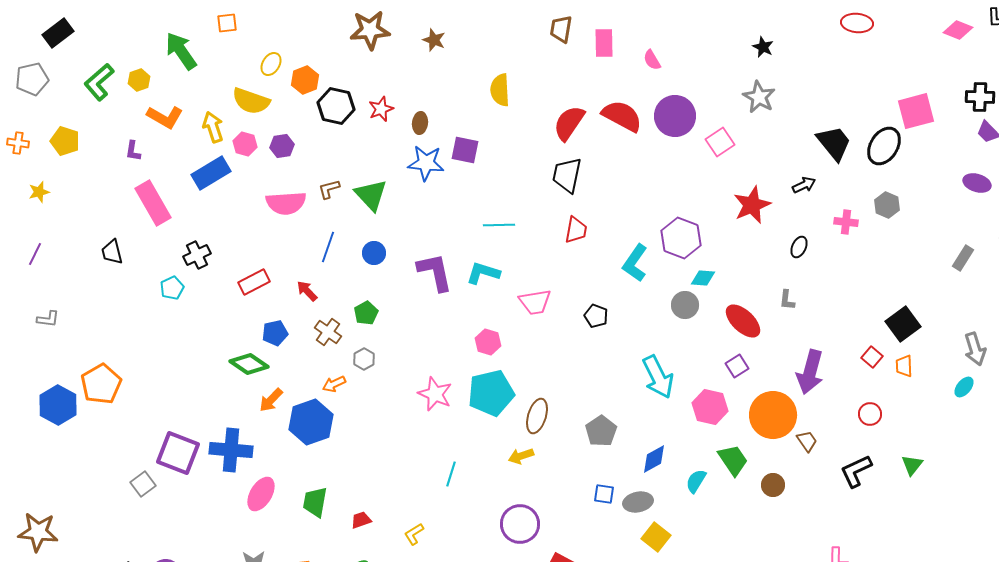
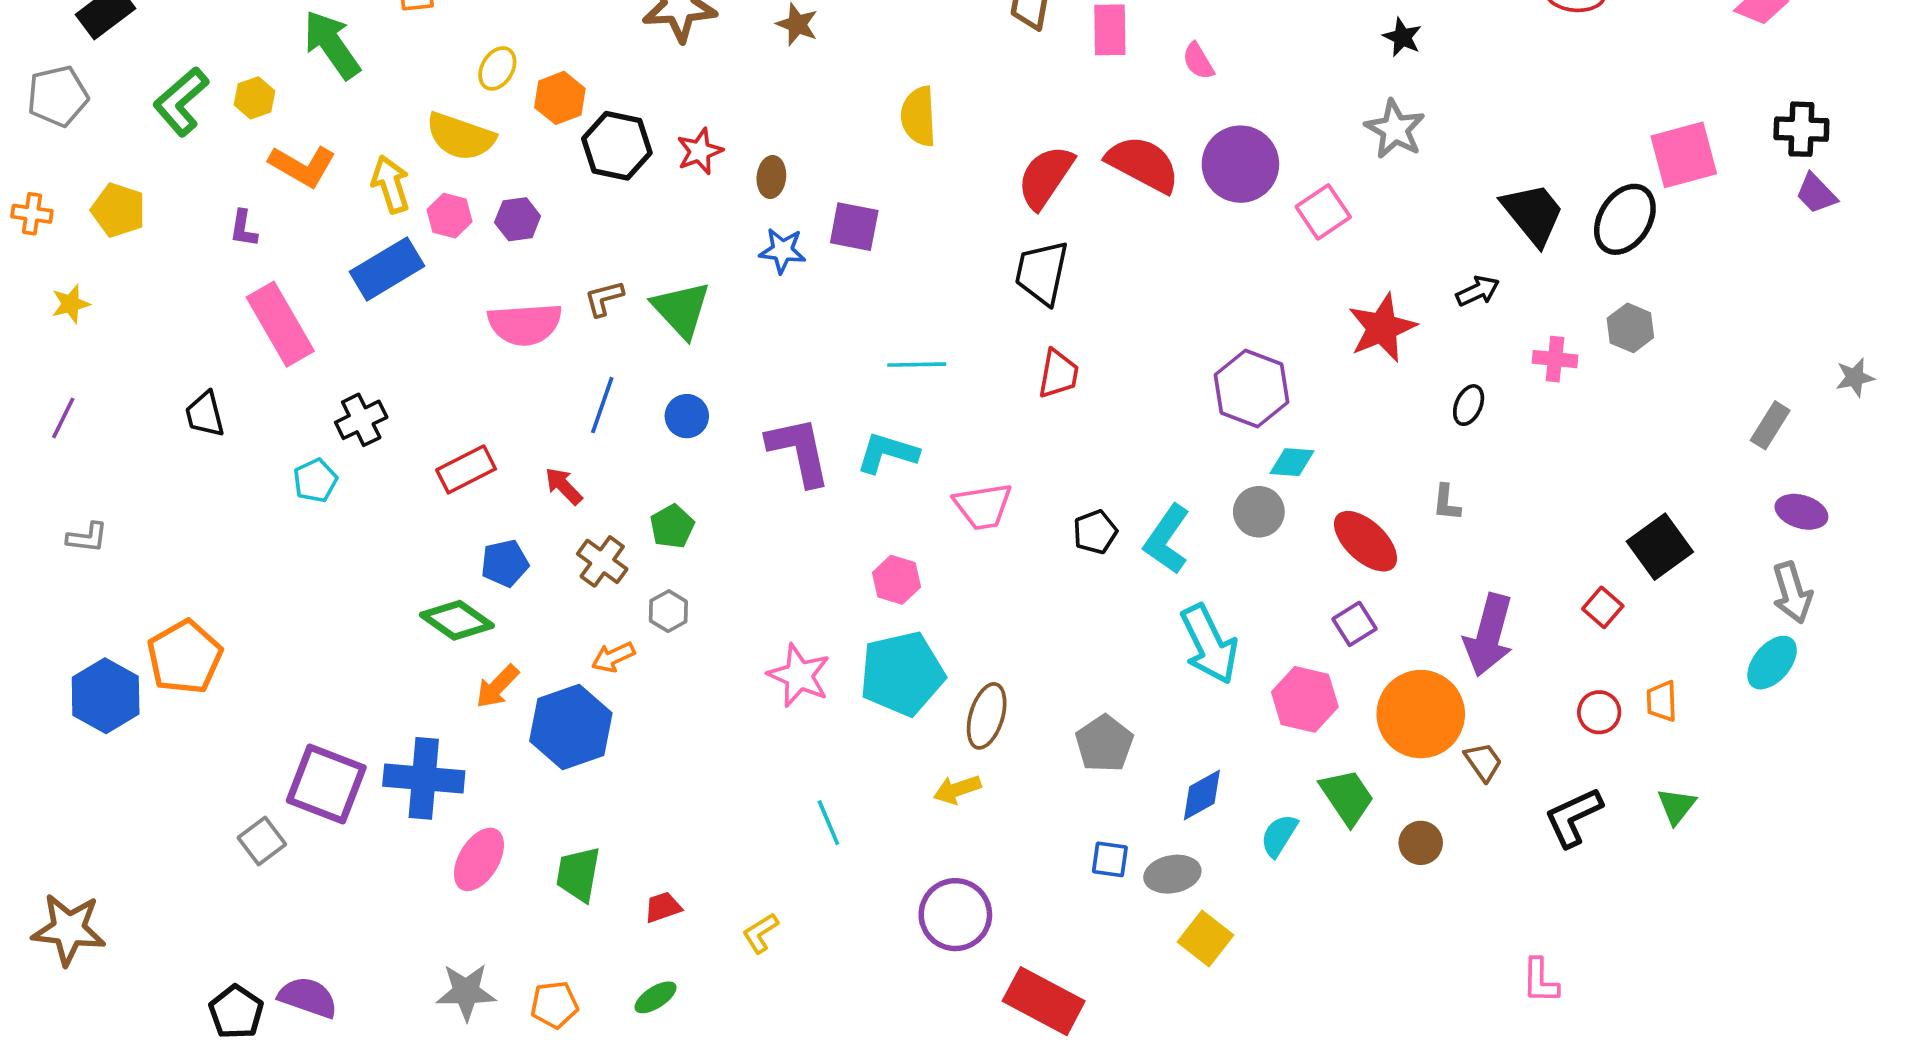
blue star: (426, 163) -> (782, 251), size x0.7
purple ellipse: (977, 183) -> (1801, 512), moved
cyan L-shape: (635, 263) -> (1167, 539), moved
black pentagon: (596, 316) -> (1095, 532), turned 30
orange trapezoid: (904, 366) -> (1662, 701), moved
cyan ellipse: (964, 387) -> (1772, 663), size x1.4
cyan line: (451, 474) -> (828, 823), turned -40

